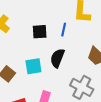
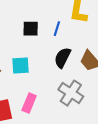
black semicircle: (57, 58) -> (62, 58), moved

